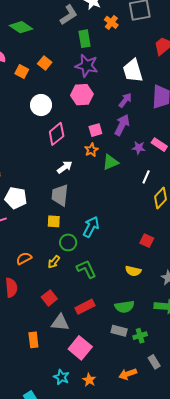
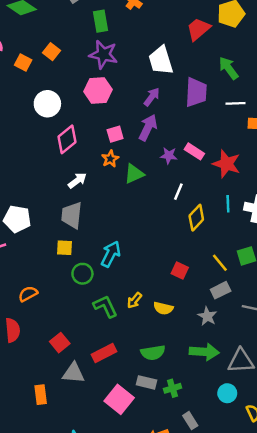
yellow arrow: (54, 262) -> (134, 300), moved
pink square: (80, 348) -> (119, 399), moved

